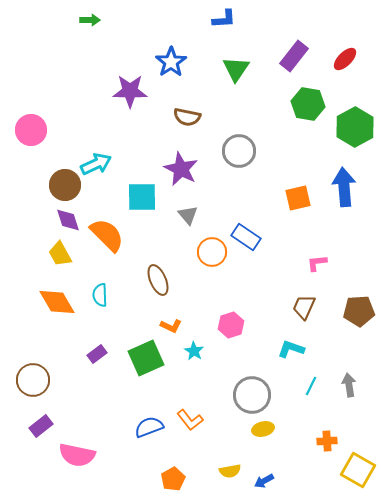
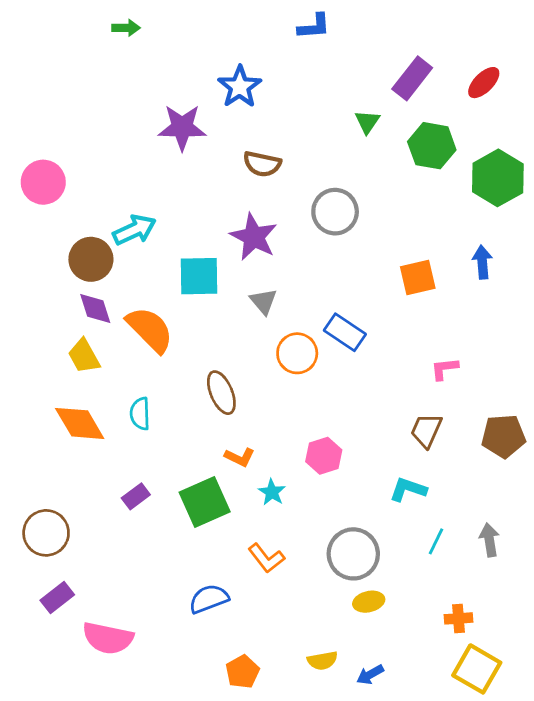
green triangle: (236, 69) -> (367, 122), moved, size x0.7
blue arrow: (344, 187) -> (482, 262), size x0.6
orange L-shape: (190, 420) -> (266, 558), moved
yellow square: (358, 470) -> (477, 669), moved

